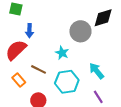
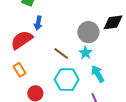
cyan star: (62, 53) -> (85, 53), moved
brown line: (38, 69) -> (61, 53), moved

